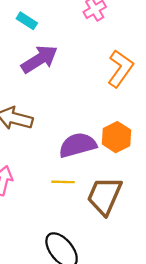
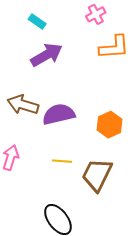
orange L-shape: (120, 69) -> (114, 47), moved, turned 48
purple semicircle: (78, 145) -> (59, 114), moved

